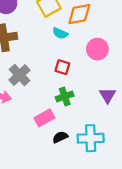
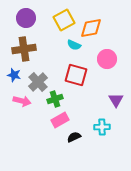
red square: (62, 67) -> (76, 75), size x1.6
green cross: (65, 96) -> (55, 99), moved
cyan cross: (91, 138) -> (102, 127), moved, size x0.7

